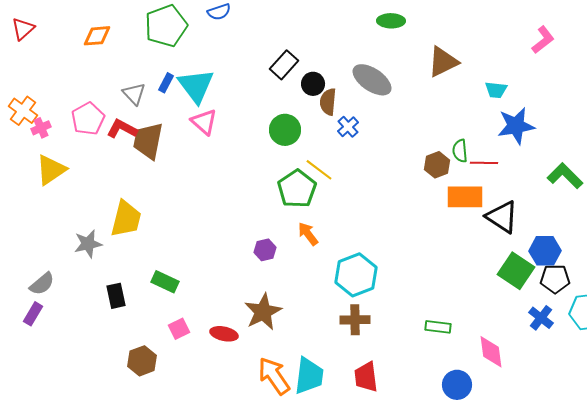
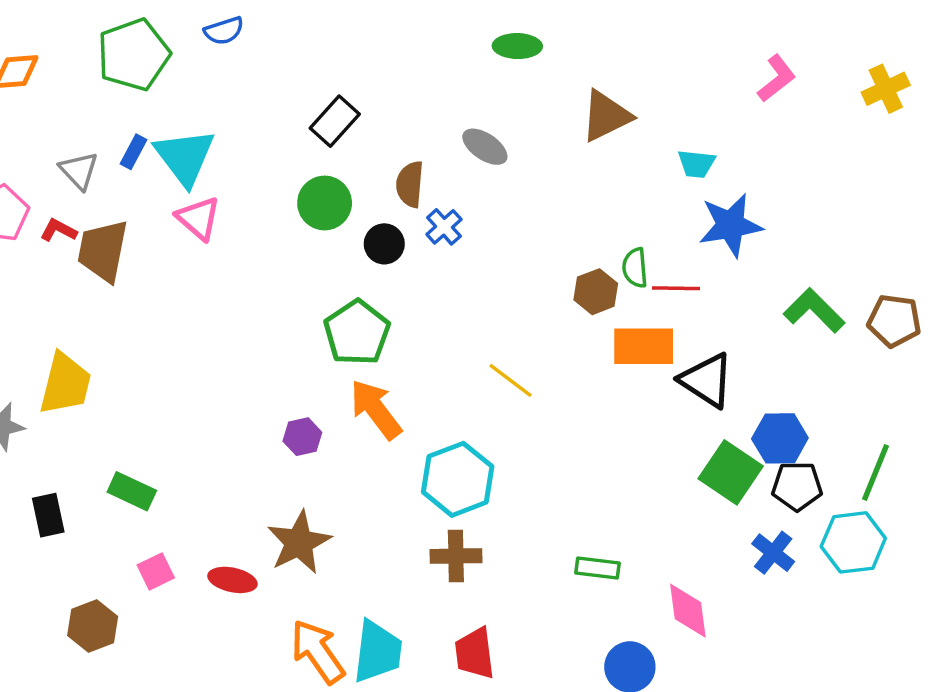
gray ellipse: (372, 80) -> (485, 147), size x0.7
black circle: (313, 84) -> (384, 244), moved
red L-shape: (122, 129) -> (58, 230), size x0.7
green circle: (285, 130) -> (325, 203), moved
yellow line: (319, 170) -> (510, 380), moved
orange arrow: (308, 234) -> (376, 409), size x1.5

